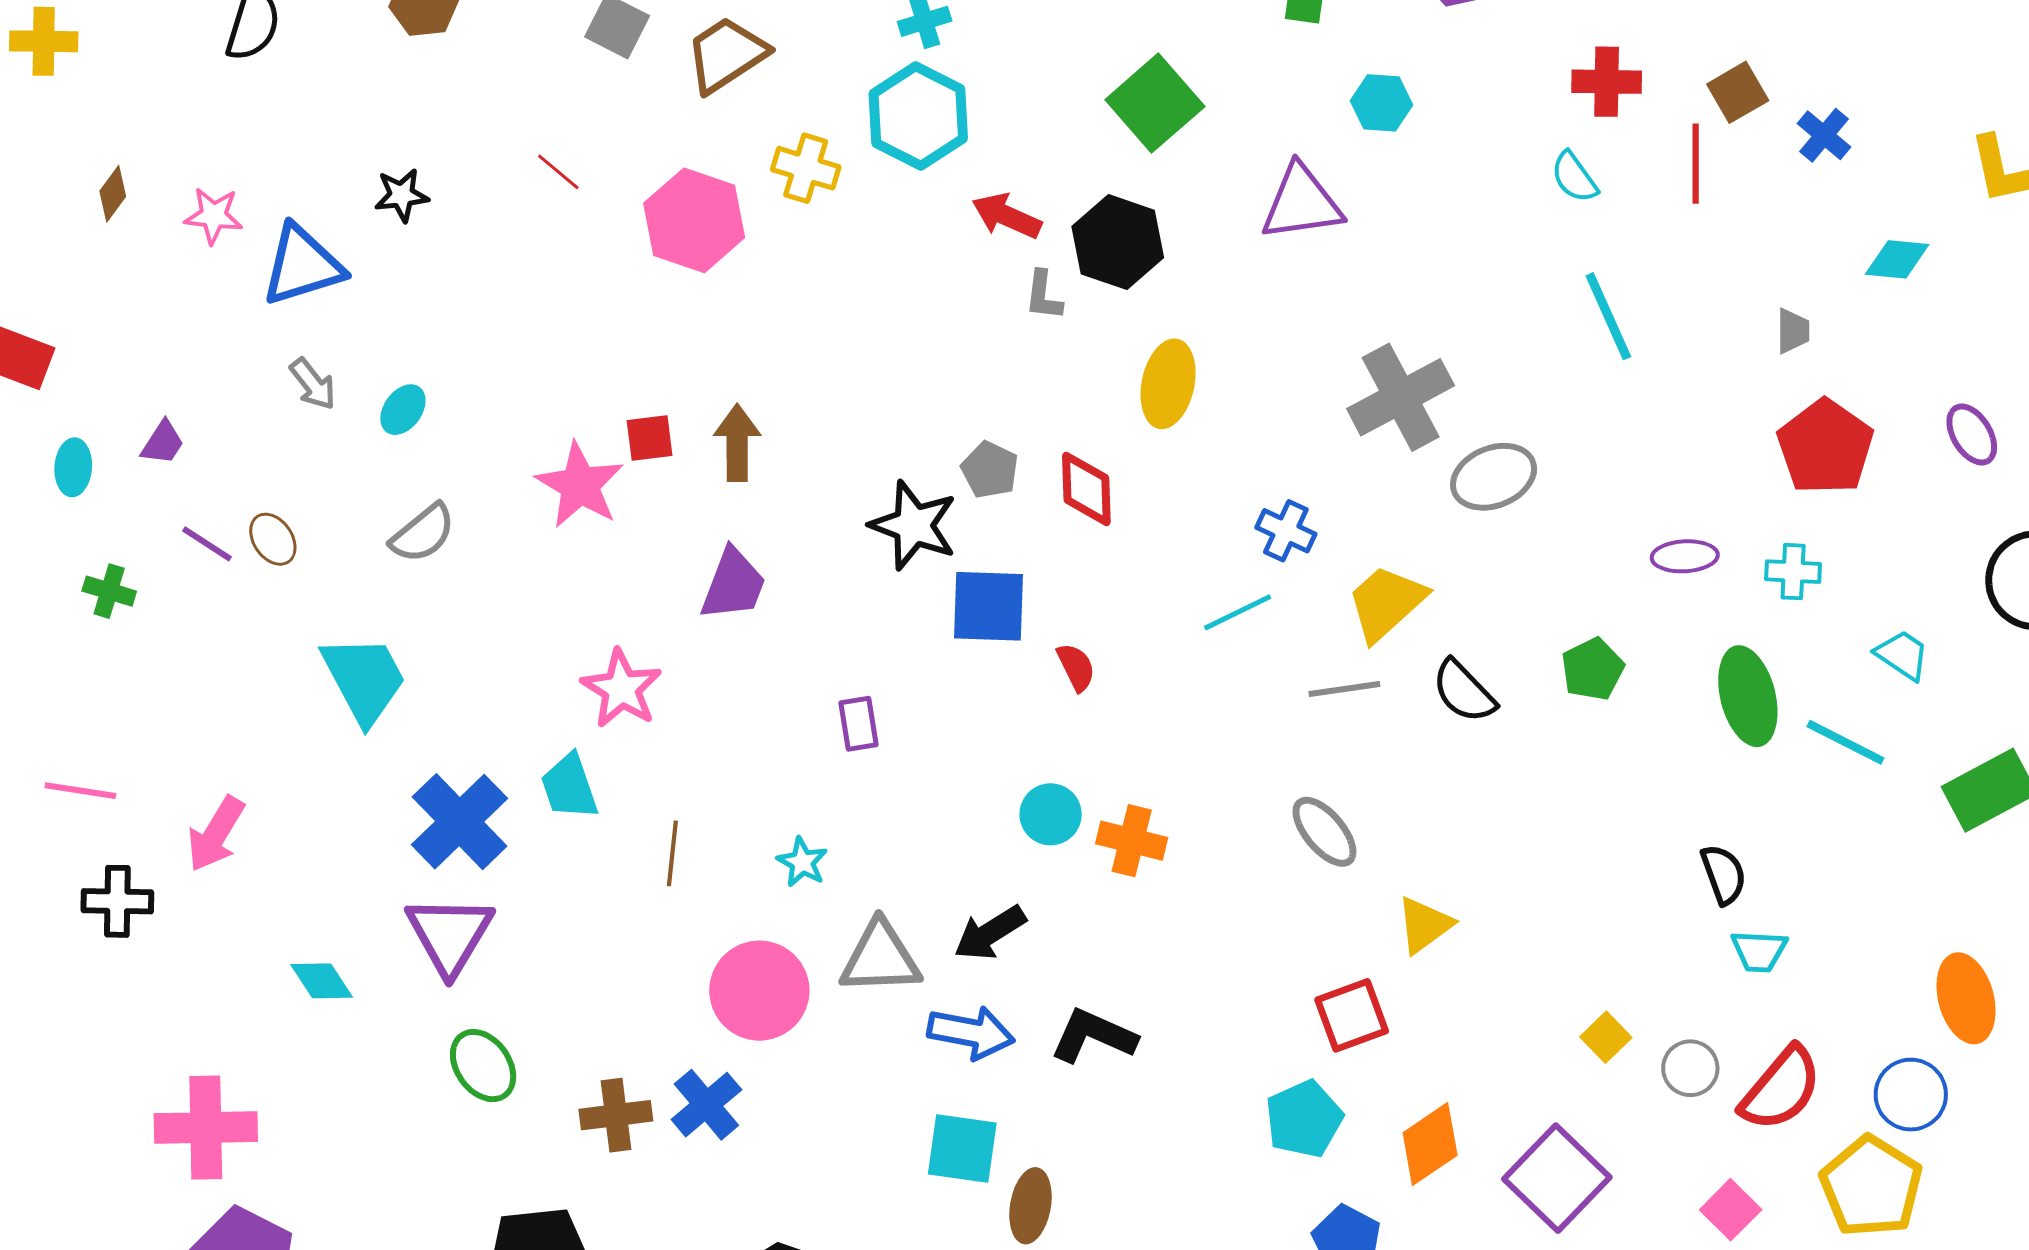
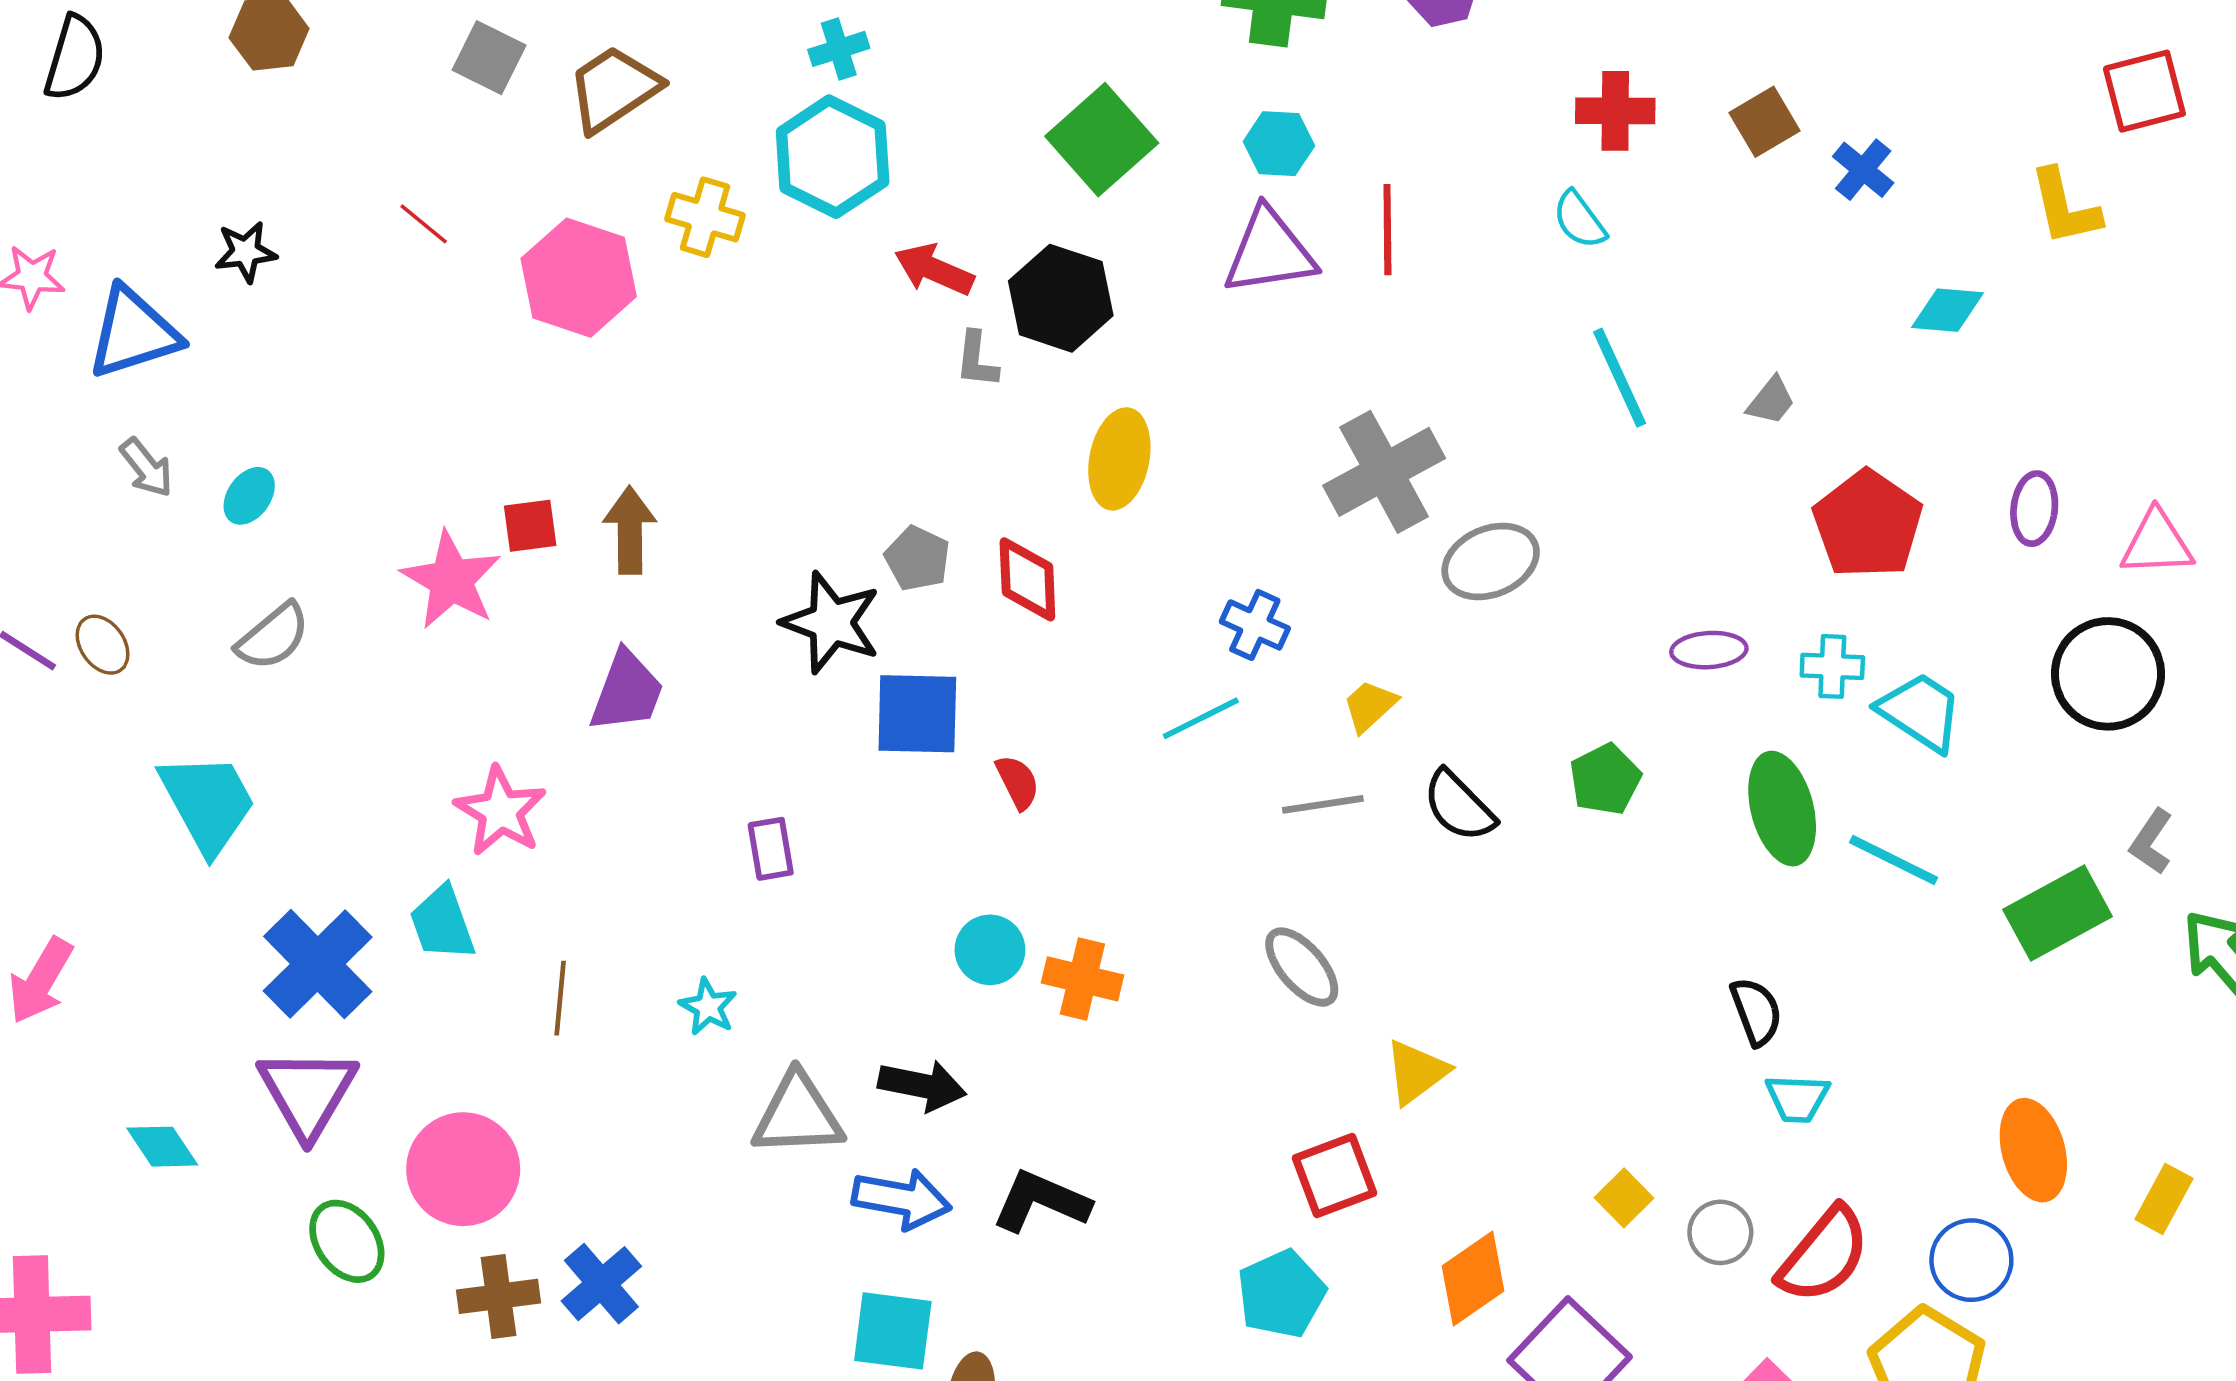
cyan hexagon: (1382, 103) -> (1279, 144), moved
red line: (1696, 164) -> (1387, 230), moved
gray trapezoid: (1793, 331) -> (1771, 401), moved, turned 39
purple ellipse: (1972, 434) -> (2034, 509), turned 38
yellow trapezoid: (1386, 603) -> (1370, 706), size x0.6
cyan trapezoid: (1902, 655) -> (1920, 712), moved, size x1.4
black arrow: (990, 933) -> (922, 1085), turned -136
pink circle: (759, 991) -> (463, 1169), moved
orange diamond: (1430, 1144) -> (1473, 1279), moved

